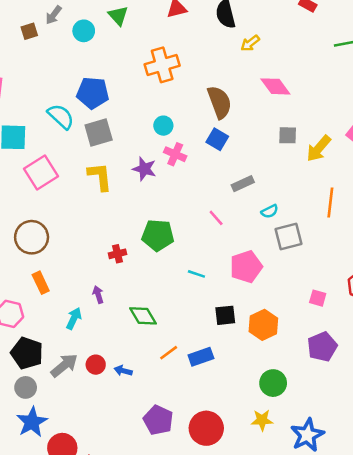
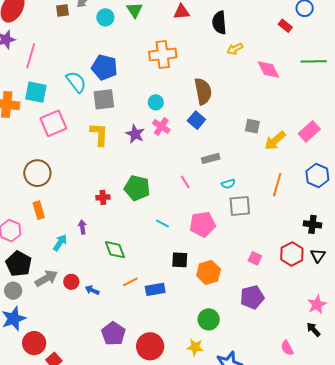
pink diamond: (275, 86) -> (268, 70), moved

